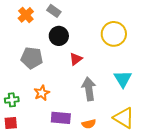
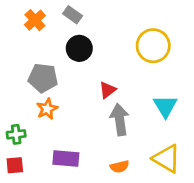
red triangle: (76, 59) -> (107, 90), moved
orange star: (42, 93) -> (47, 109), moved
purple rectangle: (61, 118) -> (66, 159), moved

